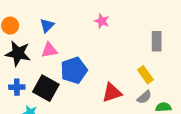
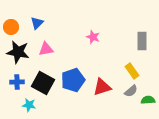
pink star: (102, 21) -> (93, 37), moved
blue triangle: (47, 26) -> (37, 23), moved
blue pentagon: (74, 70) -> (73, 80), moved

